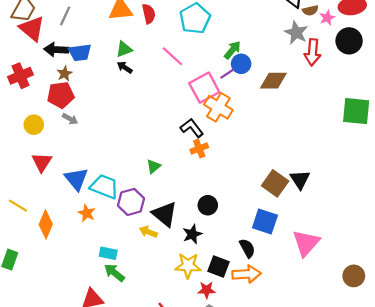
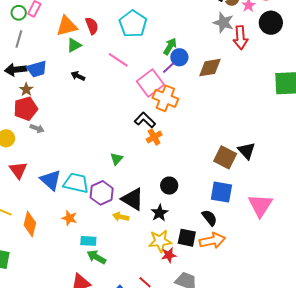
green triangle: (124, 49) -> (74, 45), moved
orange star: (87, 213) -> (69, 218), moved
red star: (207, 290) -> (169, 255), moved

